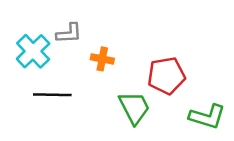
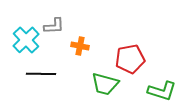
green trapezoid: (134, 108) -> (105, 84), turned 132

